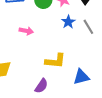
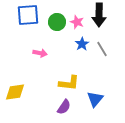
blue triangle: (81, 77) -> (95, 99), turned -36
purple semicircle: (41, 86) -> (64, 107), moved

